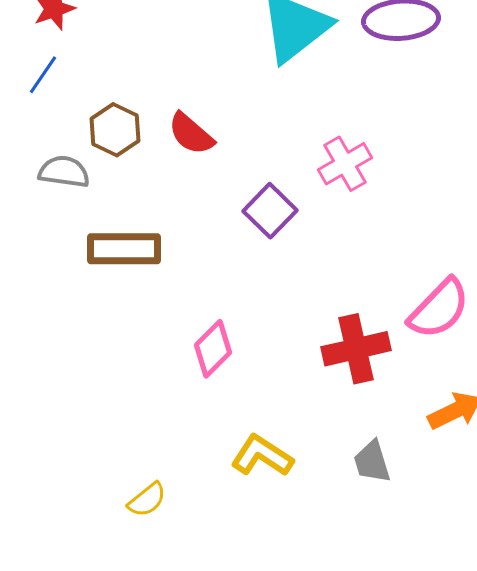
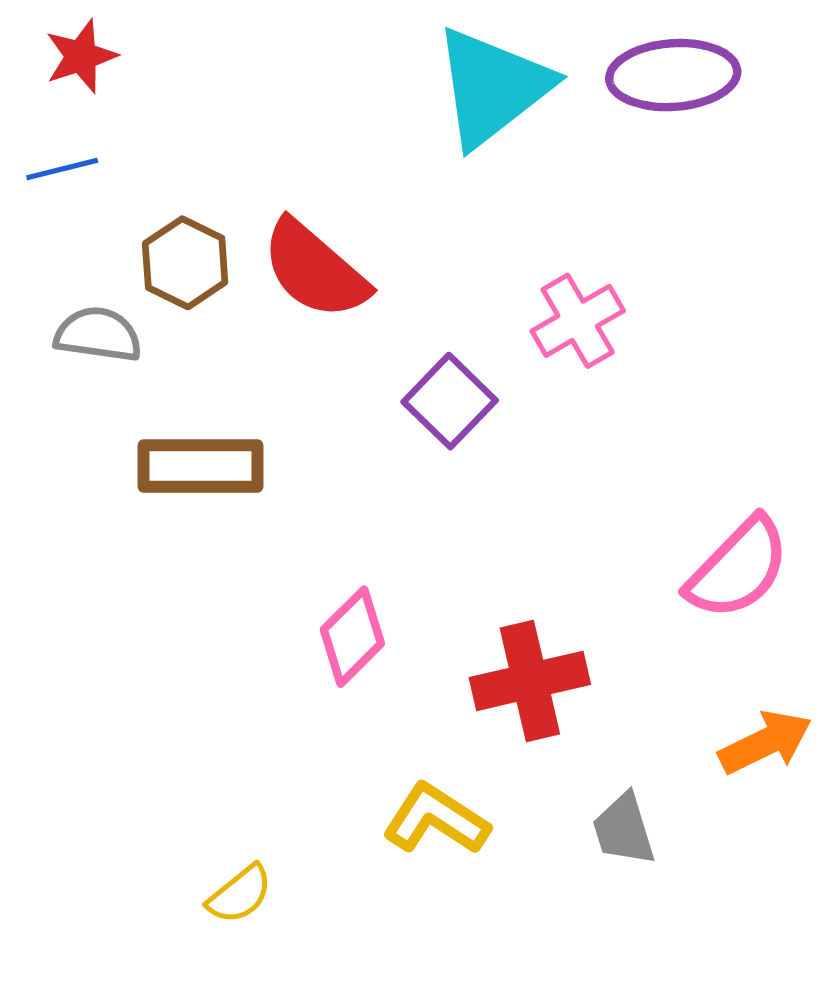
blue line: (43, 75) -> (62, 169), turned 42
red semicircle: (191, 134) -> (315, 270), size x1.4
red cross: (356, 349) -> (530, 681), moved

